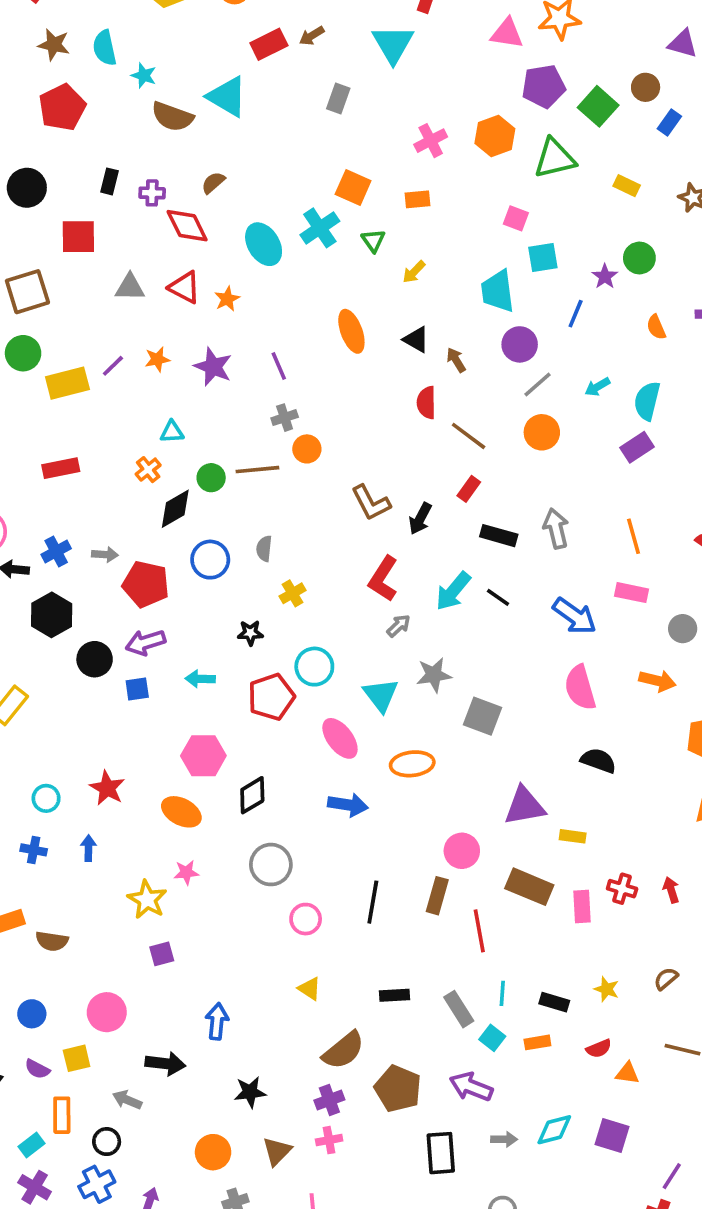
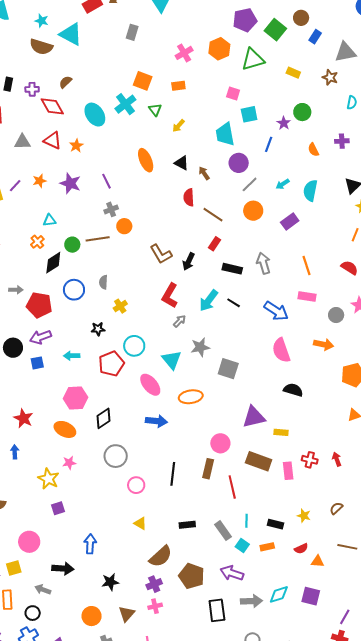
cyan star: (144, 75) -> (42, 21), moved
purple rectangle: (637, 447) -> (290, 222), moved
gray arrow: (504, 1139) -> (251, 601), size x1.5

